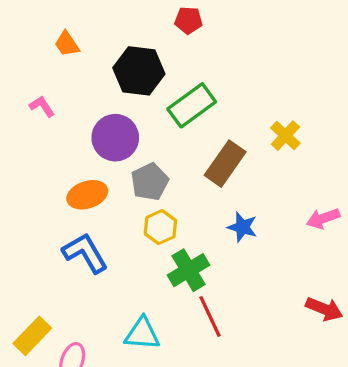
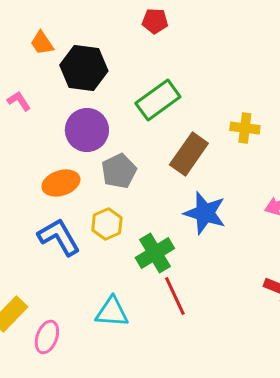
black hexagon: (139, 71) -> (84, 68), moved
yellow cross: (285, 136) -> (245, 128), turned -36
yellow hexagon: (160, 227) -> (107, 224), moved
blue star: (242, 227) -> (205, 213), size x1.5

